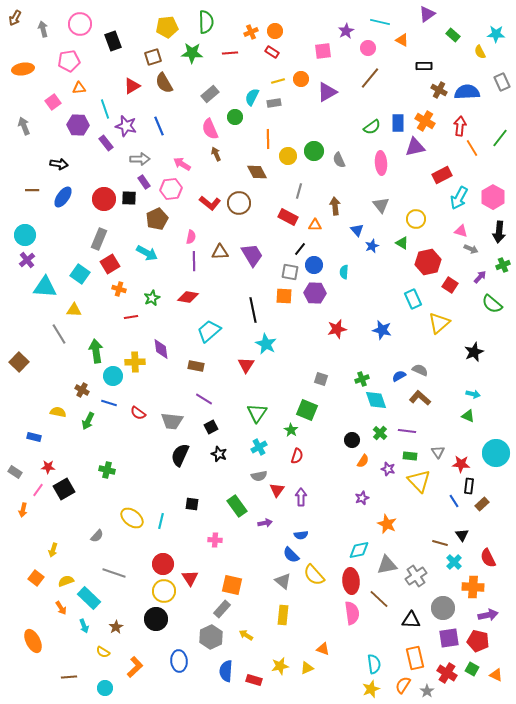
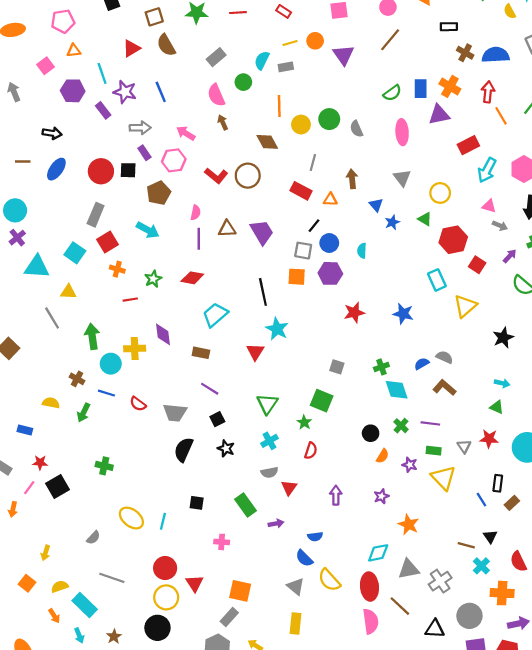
purple triangle: (327, 92) -> (343, 55), turned -35
red star: (461, 464) -> (489, 439), moved
purple arrow: (301, 497) -> (336, 495), moved

